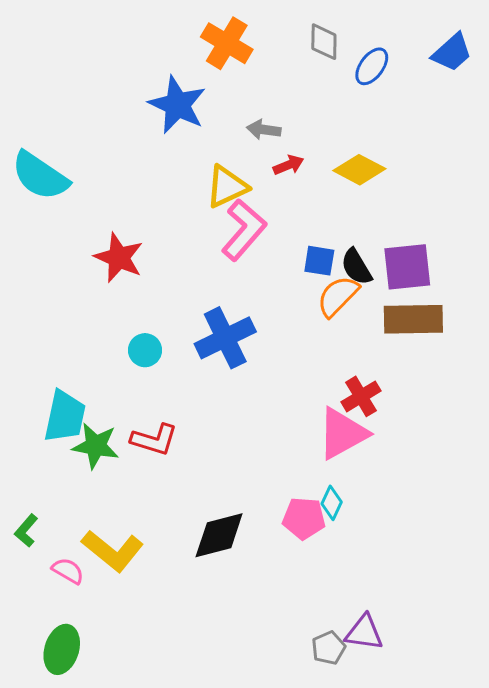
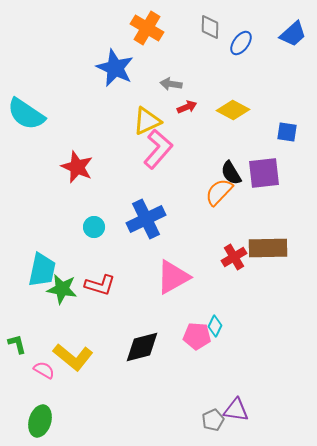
blue square: (319, 261) -> (287, 132), moved
brown rectangle: (413, 319) -> (268, 248), moved
pink triangle: (342, 433) -> (173, 277), moved
green L-shape: (26, 531) -> (17, 344), turned 125

